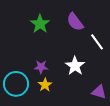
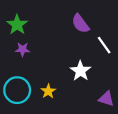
green star: (40, 24) -> (17, 25), moved
purple star: (41, 67) -> (23, 49), moved

